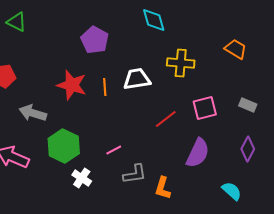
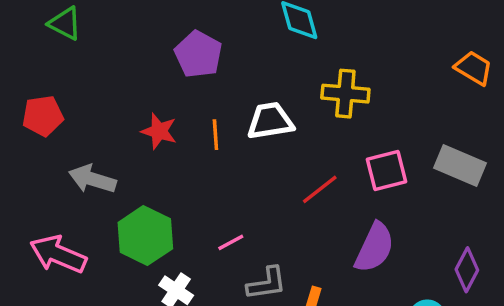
orange trapezoid: (236, 49) -> (474, 68), moved
red star: (72, 85) -> (159, 131), size x0.7
gray rectangle: (248, 105) -> (460, 165), size x1.6
purple diamond: (248, 149) -> (467, 270), moved

